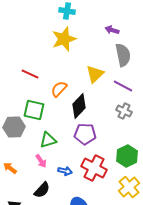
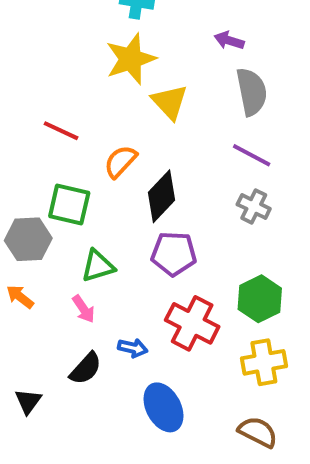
yellow triangle: (95, 74) -> (170, 102), moved, turned -30
orange arrow: (10, 168) -> (20, 297), moved
blue arrow: (65, 171) -> (133, 348), moved
yellow cross: (129, 187) -> (264, 362), turned 30

